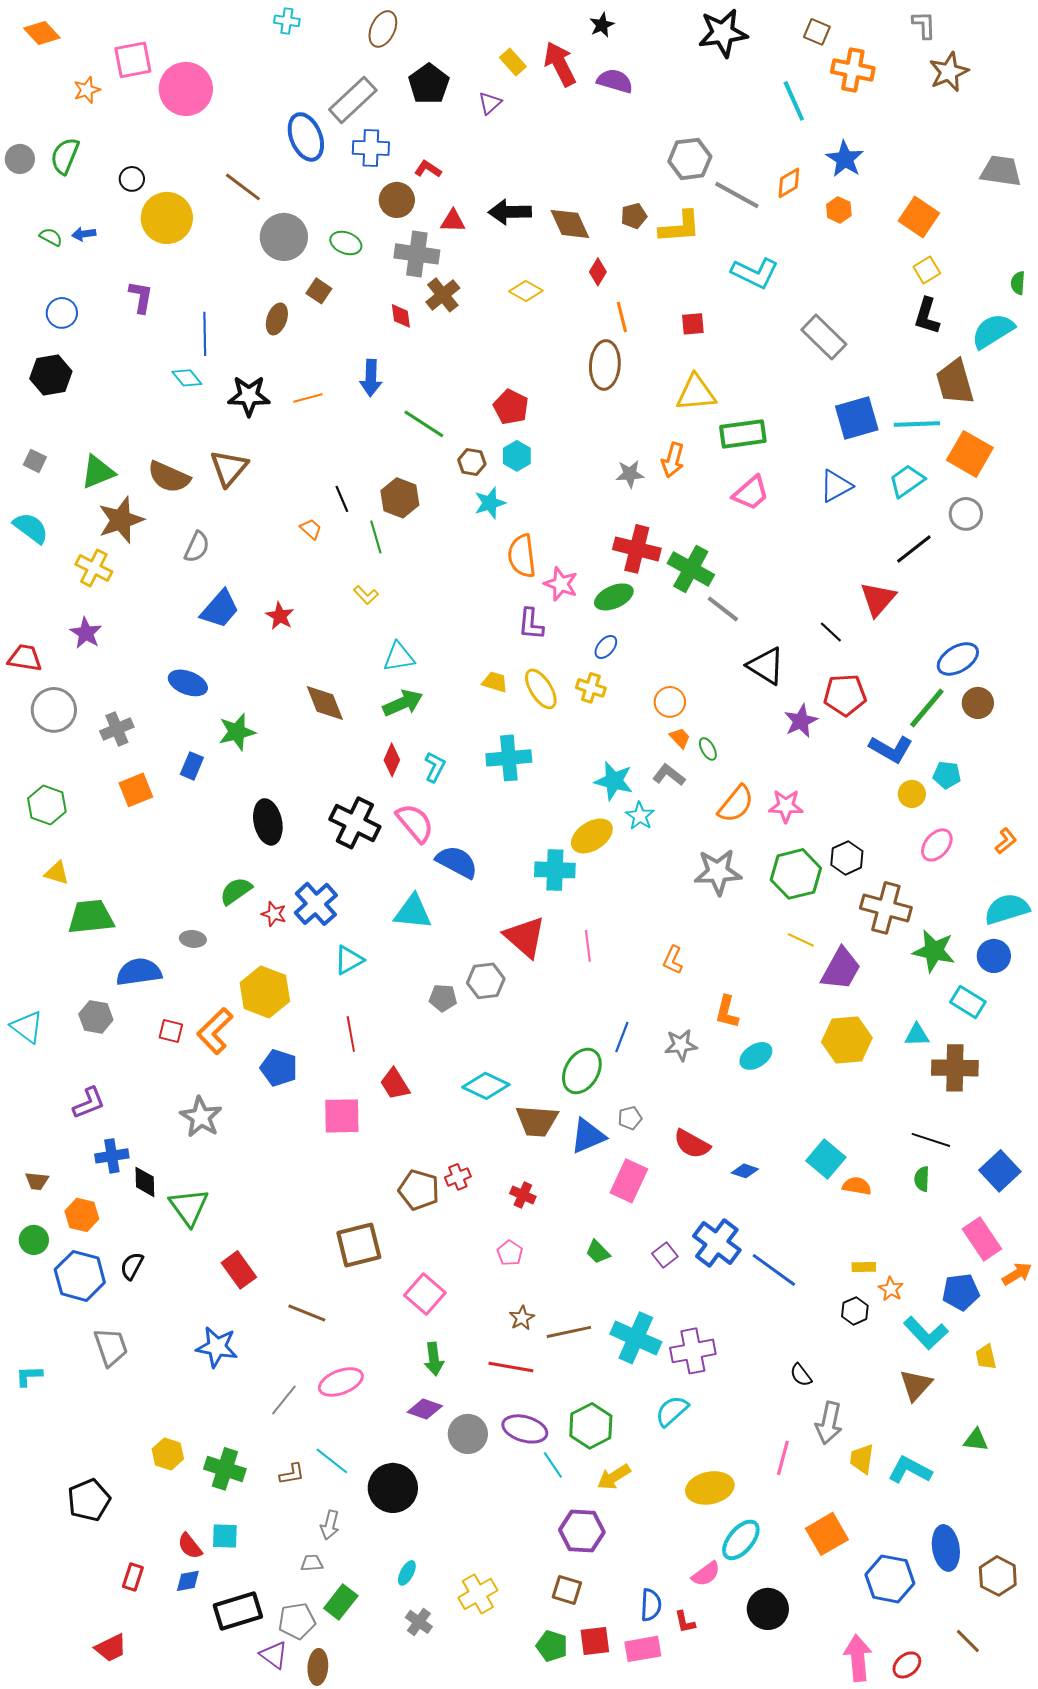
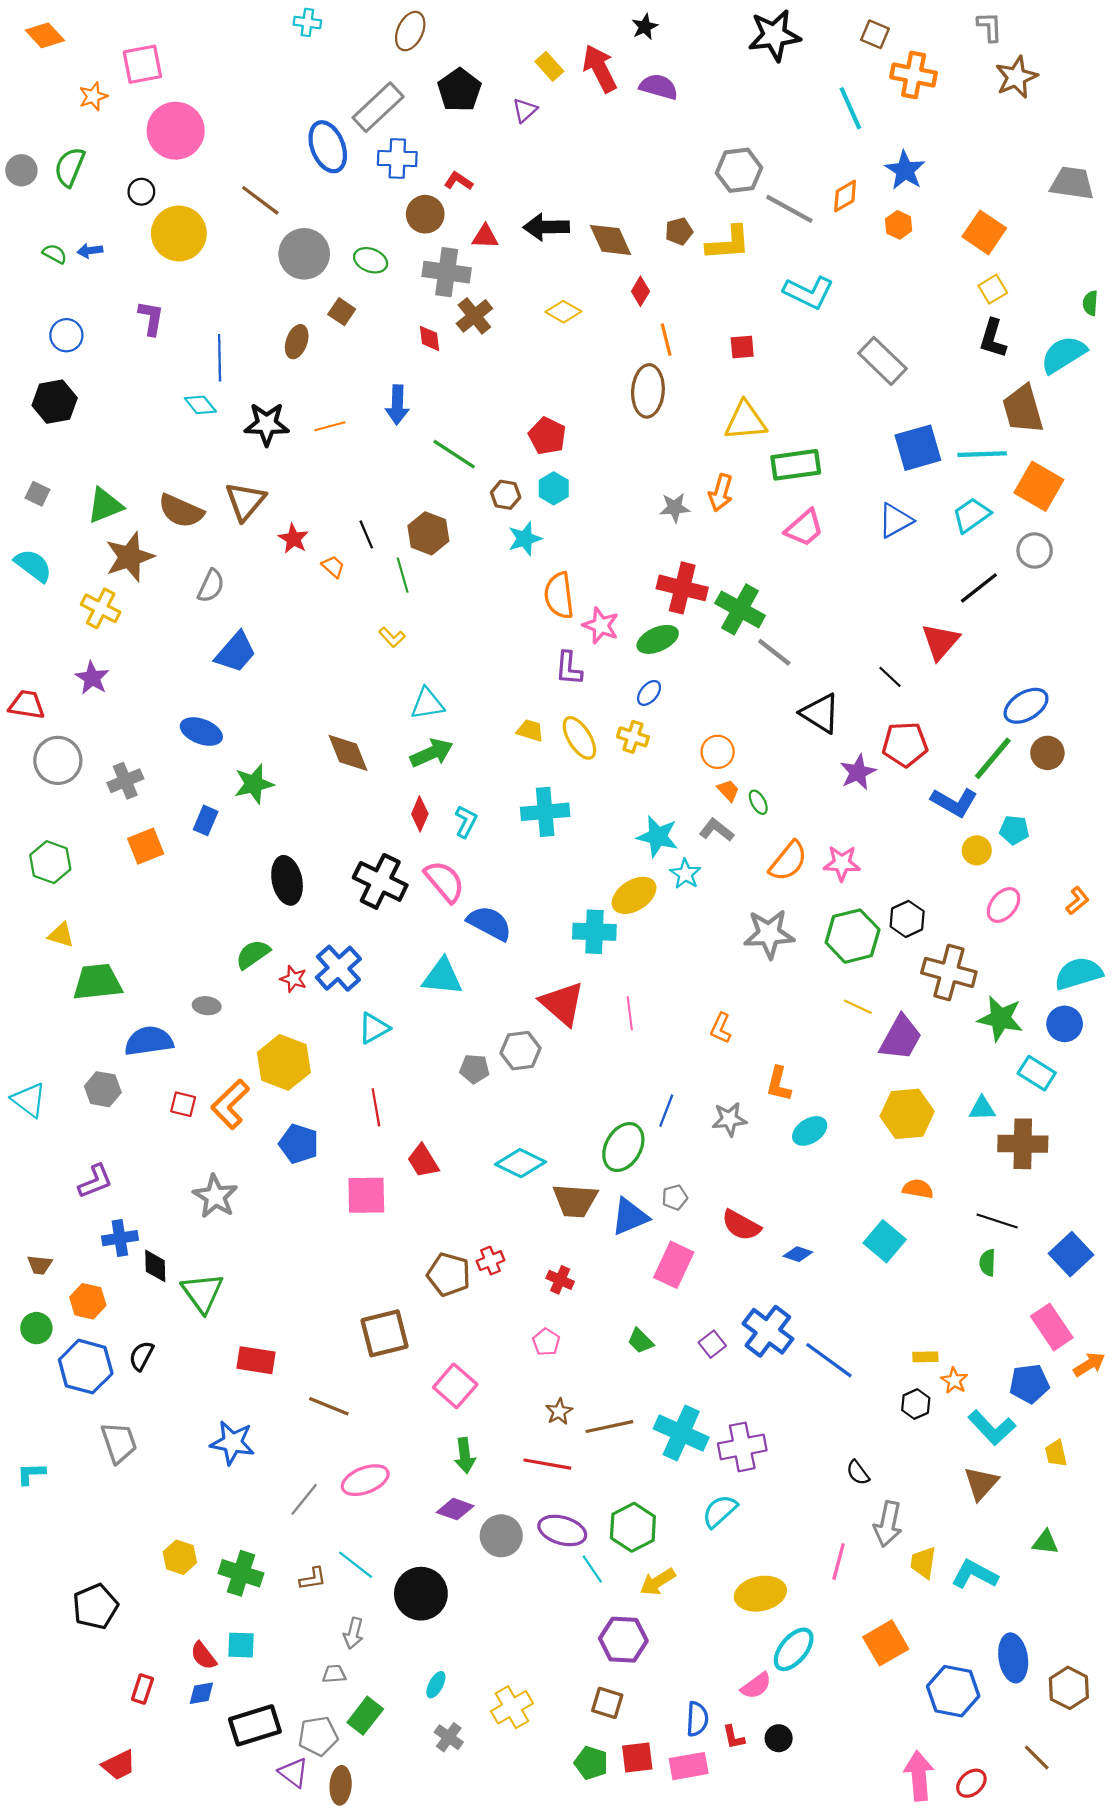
pink circle: (186, 89) -> (176, 131), moved
red star: (280, 616) -> (293, 539), moved
orange semicircle: (857, 1186) -> (918, 1189), moved
red rectangle: (239, 1270) -> (256, 1360), turned -45
black circle: (768, 1609) -> (779, 1738), moved, size x0.6

